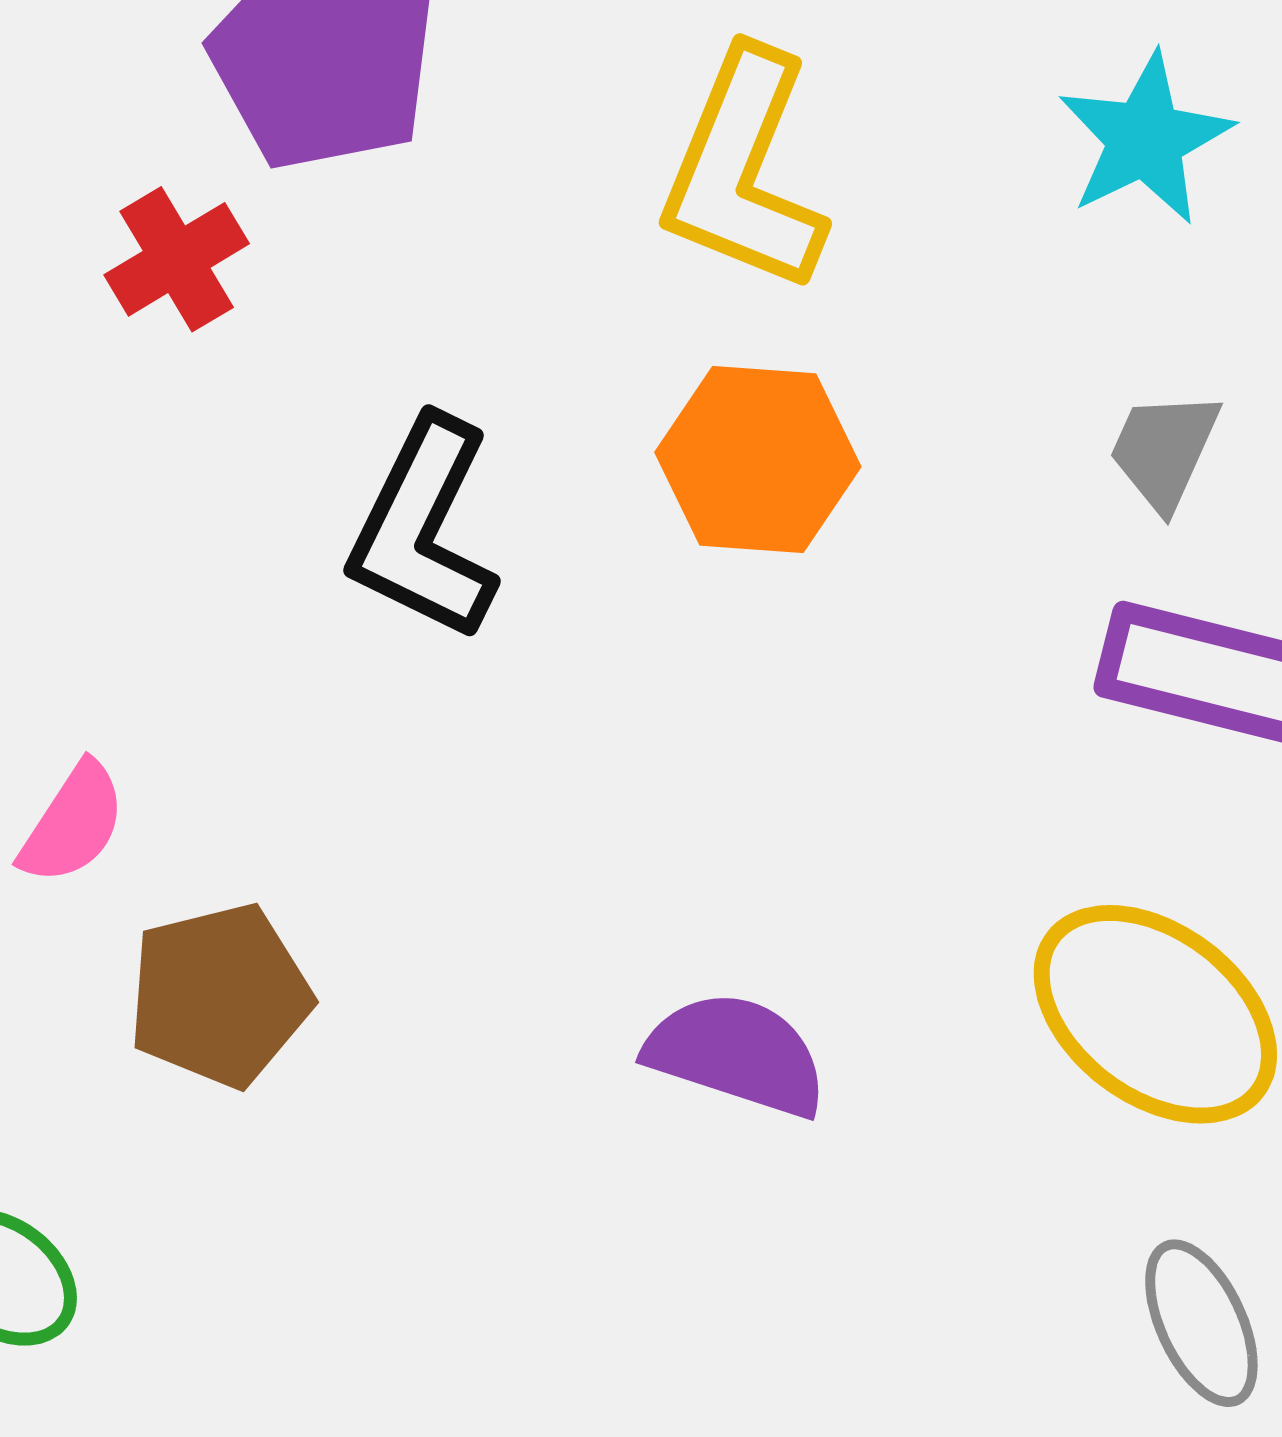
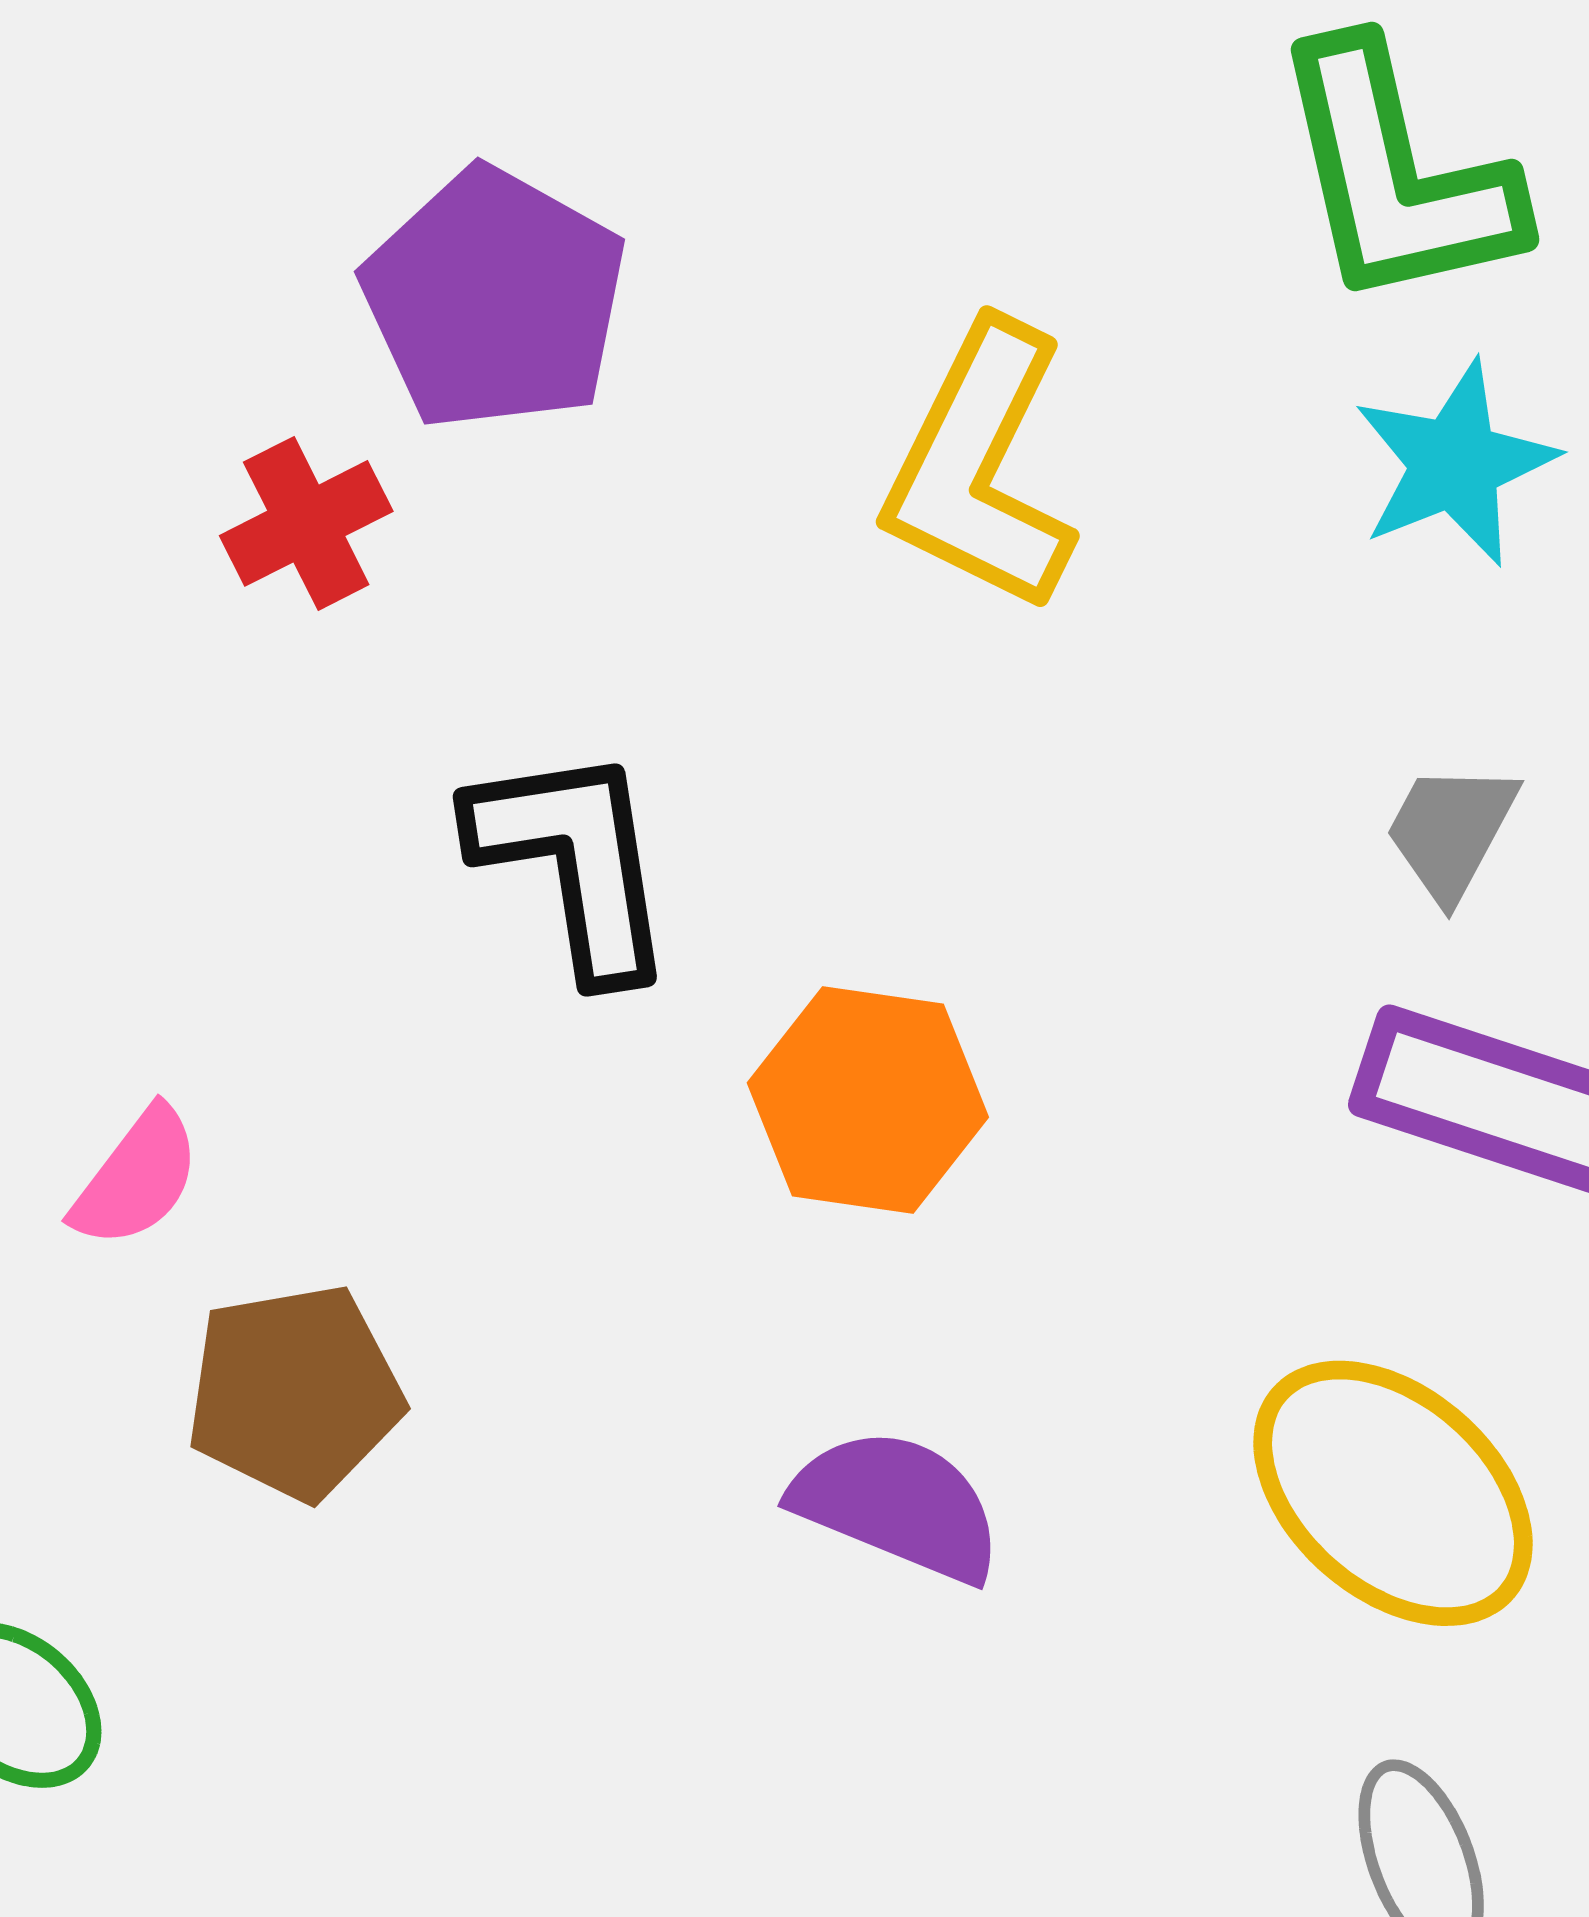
orange hexagon: (758, 460) -> (868, 1100), moved
black L-shape: (424, 529) -> (574, 861), turned 141

